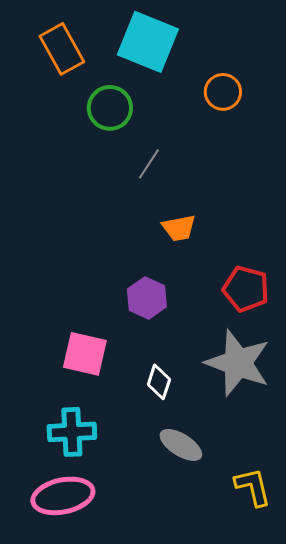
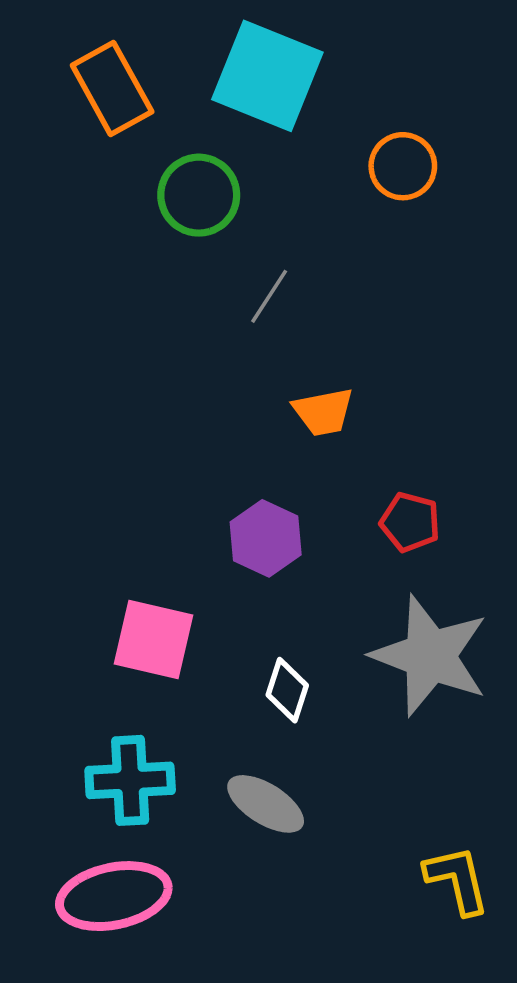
red pentagon: (246, 289) -> (410, 522), moved, size x0.7
gray ellipse: (181, 445) -> (266, 804), moved

